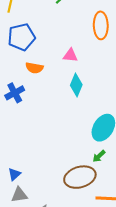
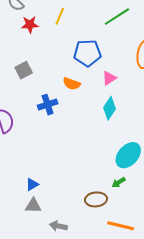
blue pentagon: (21, 37) -> (87, 53), moved
pink triangle: (70, 55) -> (109, 78), turned -49
brown ellipse: (80, 177) -> (96, 199), size x0.7

